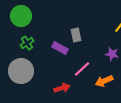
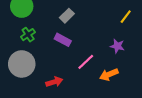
gray rectangle: (76, 35) -> (67, 16), moved, turned 56
red arrow: (62, 88) -> (54, 82), moved

